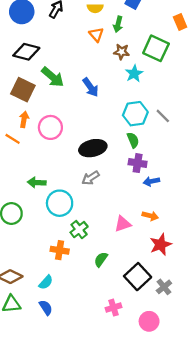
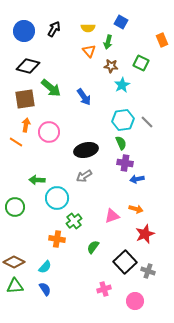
green square: (156, 48) -> (141, 63), size x0.7
brown square: (23, 90) -> (25, 99), turned -35
gray cross: (164, 287) -> (148, 271), turned -32

